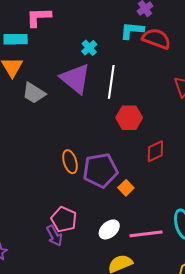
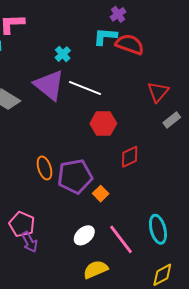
white line: (111, 82) -> (85, 88), turned -76
pink pentagon: (64, 219) -> (22, 224), moved
pink line: (146, 234) -> (121, 239), turned 60

